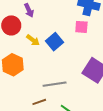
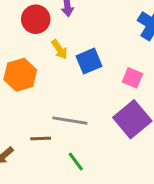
pink square: (81, 27) -> (132, 78), moved

